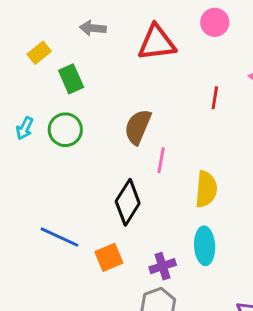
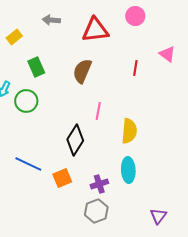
green rectangle: (71, 79) -> (36, 67), moved
brown semicircle: (138, 127) -> (82, 71), moved
green circle: (65, 130) -> (26, 101), moved

